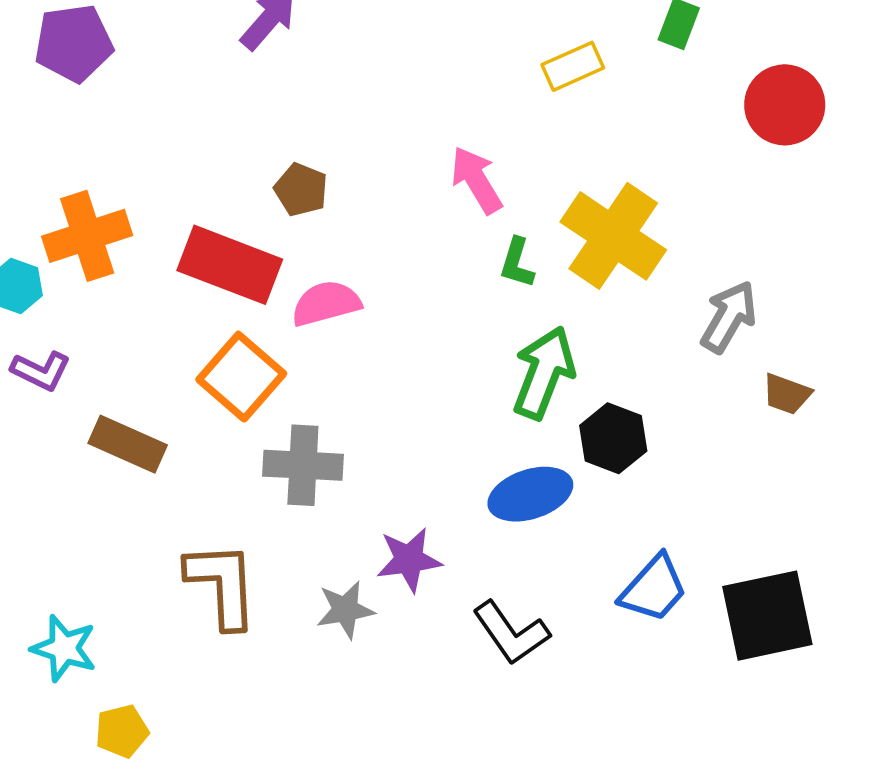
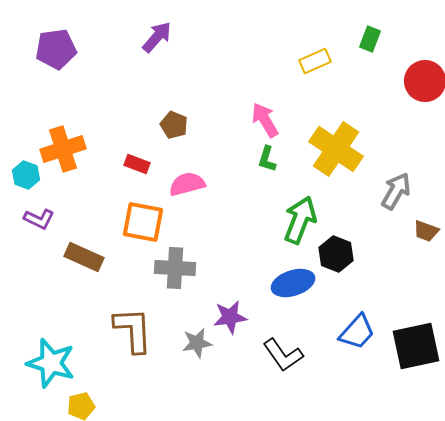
green L-shape: (517, 263) -> (267, 159), moved
red rectangle: (230, 265) -> (137, 164), size x0.5
orange square: (241, 377) -> (143, 222), turned -30
cyan star: (64, 648) -> (51, 363), size x1.4

